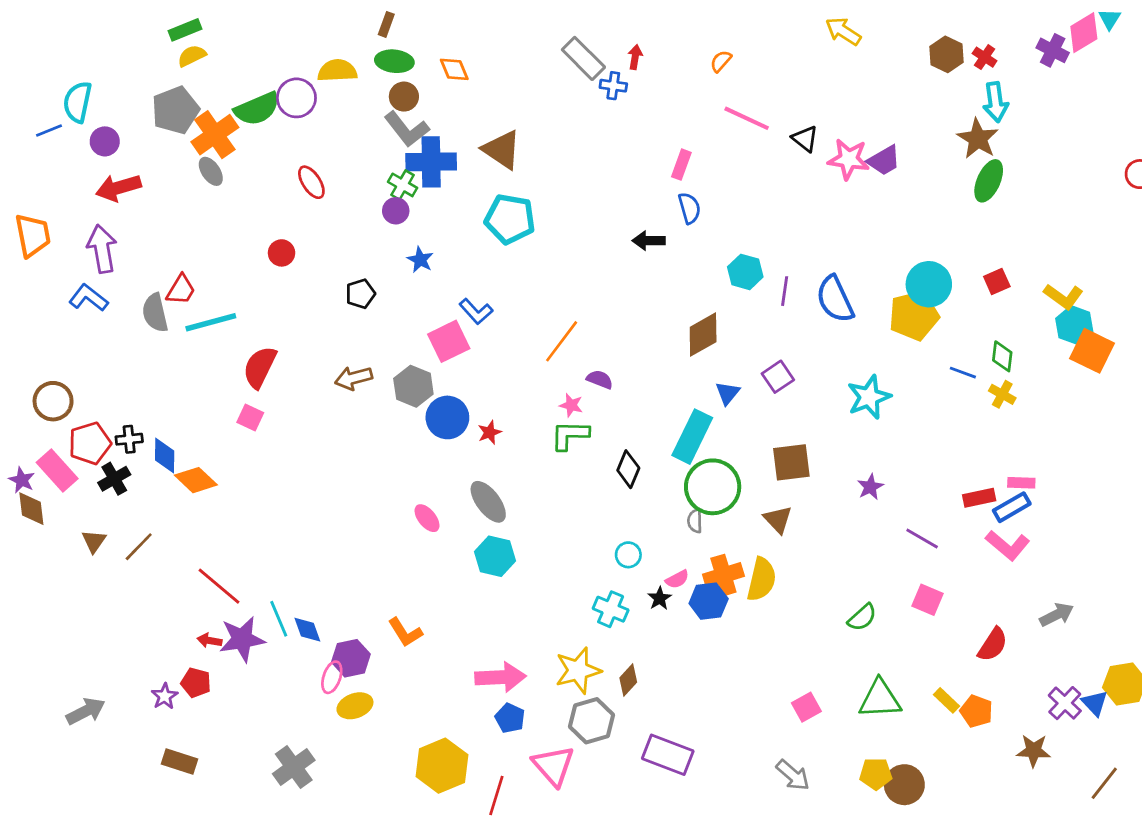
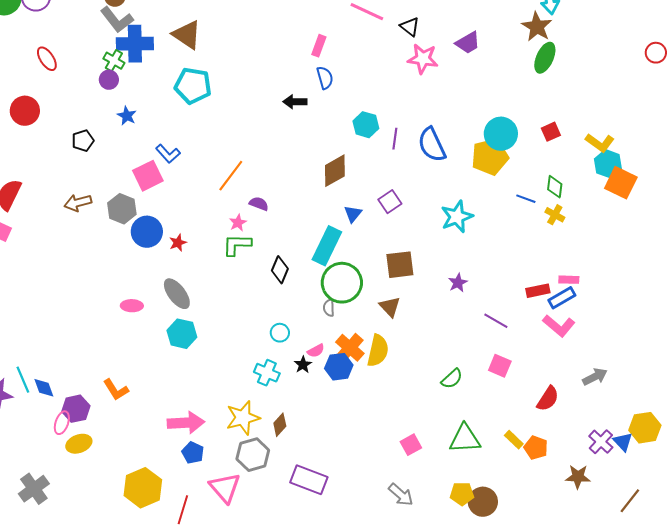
pink star: (849, 159) -> (423, 59), moved
red circle: (282, 253) -> (25, 111), size x1.5
pink star: (571, 405) -> (238, 223), turned 30
pink ellipse: (427, 518) -> (132, 306), turned -50
orange cross: (723, 575) -> (350, 348), turned -32

